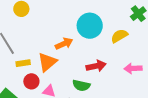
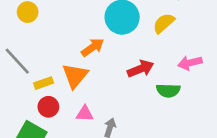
red circle: (31, 81) -> (48, 107), moved
green semicircle: (81, 85) -> (168, 90), moved

